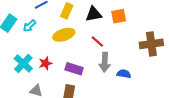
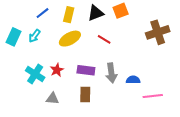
gray arrow: (105, 62) -> (111, 73), moved
blue semicircle: (124, 74) -> (133, 80), moved

